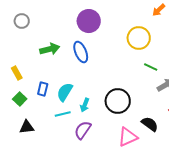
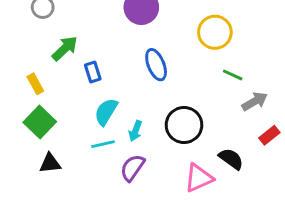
green arrow: (50, 49) -> (65, 48), moved, turned -30
blue ellipse: (81, 52) -> (156, 65), moved
blue rectangle: (43, 89) -> (93, 72), moved, turned -32
green square: (20, 99) -> (40, 122), size x1.5

